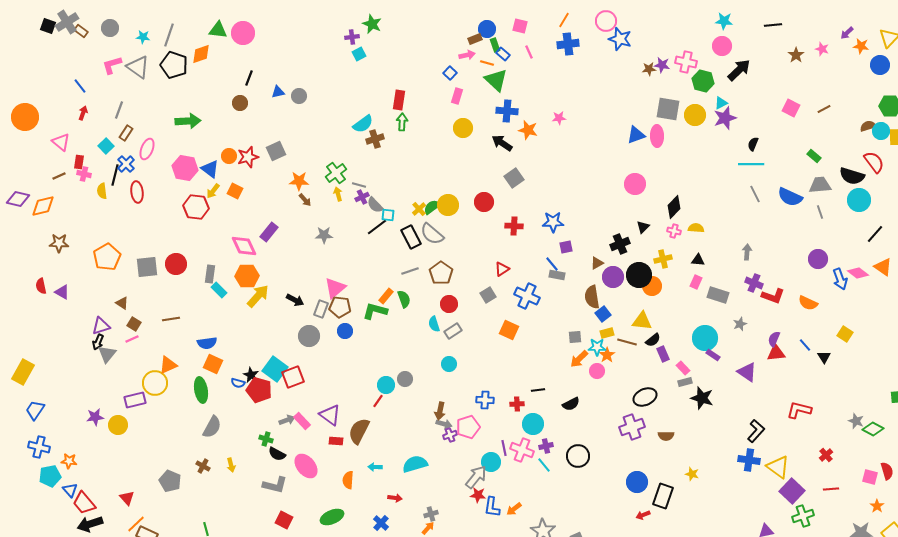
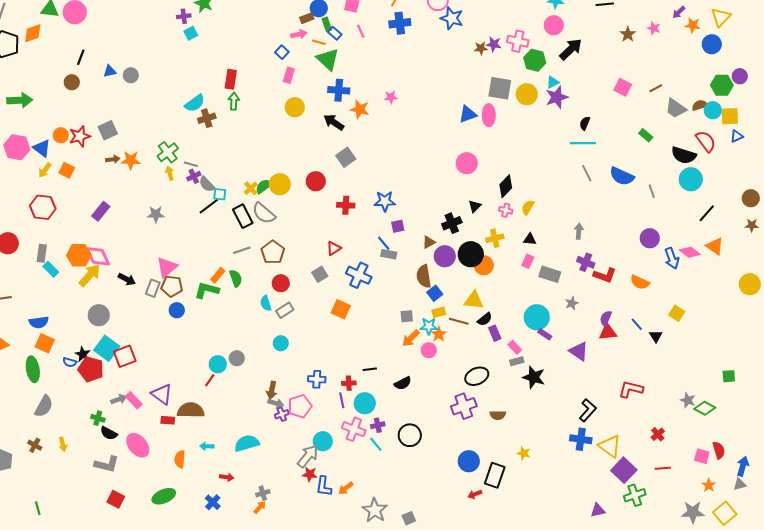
gray trapezoid: (820, 185) -> (676, 108), moved, turned -140
brown arrow: (305, 200) -> (113, 159), moved, turned -56
red hexagon: (196, 207) -> (43, 207), moved
yellow semicircle: (696, 228) -> (528, 207), turned -63
pink diamond: (244, 246) -> (98, 256), moved
gray circle: (309, 336) -> (99, 315), moved
brown semicircle: (359, 431) -> (191, 410), turned 64
purple line: (504, 448) -> (342, 400), moved

